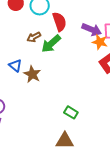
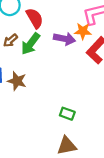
purple arrow: (92, 30) -> (64, 39), moved

